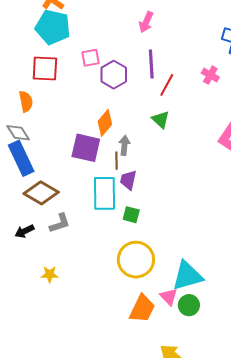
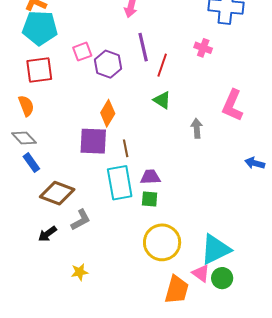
gray arrow: (124, 145) -> (197, 128), moved
blue rectangle: (21, 158) -> (31, 163), size x0.6
purple trapezoid: (128, 180) -> (150, 177), moved, turned 85

